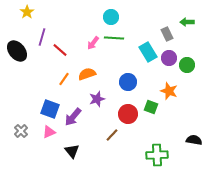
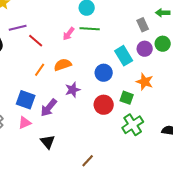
purple line: (42, 37) -> (18, 28), turned 60
cyan rectangle: (148, 52) -> (124, 56), moved
green circle: (187, 65) -> (163, 44), moved
brown line: (112, 135) -> (88, 161), moved
green cross: (157, 155) -> (133, 125), moved, turned -30

